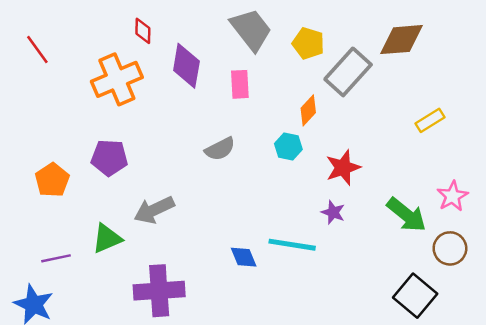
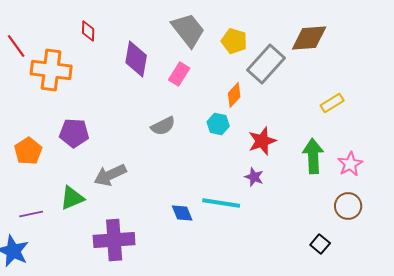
red diamond: (143, 31) -> (88, 31), moved
orange cross: (117, 79) -> (51, 70), moved, turned 30
pink rectangle: (240, 84) -> (179, 74), turned 35
green arrow: (406, 215) -> (313, 156), moved, turned -132
black square: (415, 296) -> (320, 244), size x0.6

